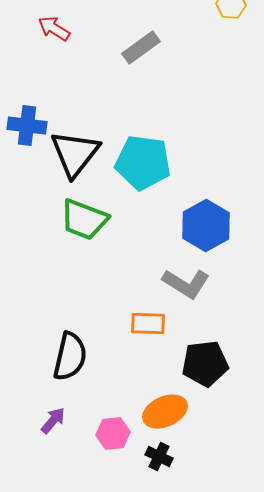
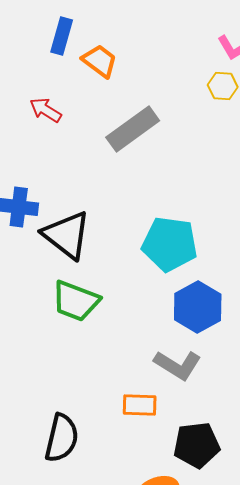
gray rectangle: (141, 48) -> (133, 129), size x1.4
black triangle: (75, 154) -> (67, 235), turned -30
cyan pentagon: (143, 162) -> (170, 244), moved

